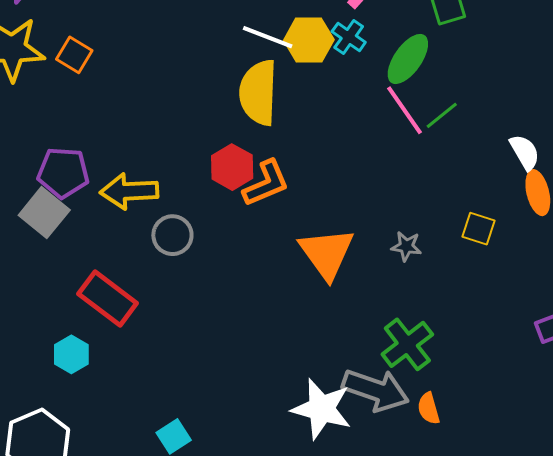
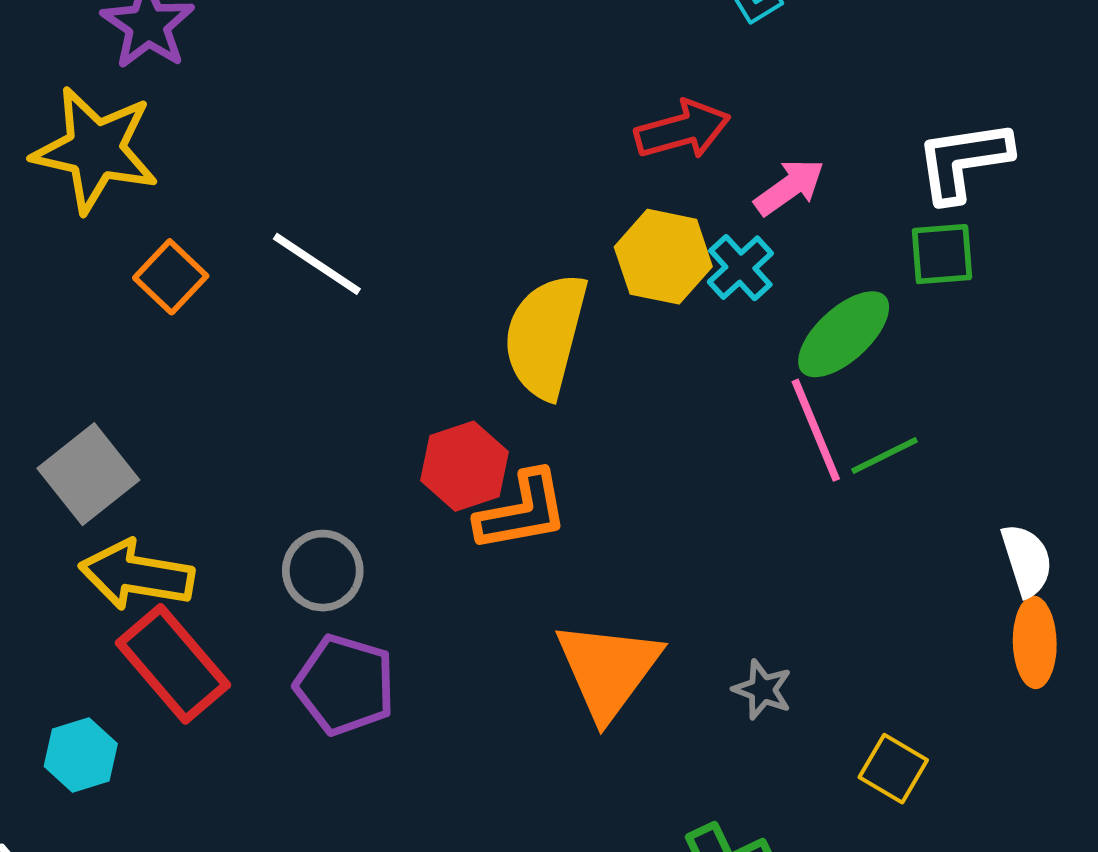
white line: (268, 37) -> (317, 264), moved
orange square: (74, 55) -> (171, 277), moved
purple pentagon: (63, 173) -> (345, 685), moved
yellow arrow: (129, 191) -> (137, 575), moved
yellow square: (479, 229) -> (893, 769), moved

